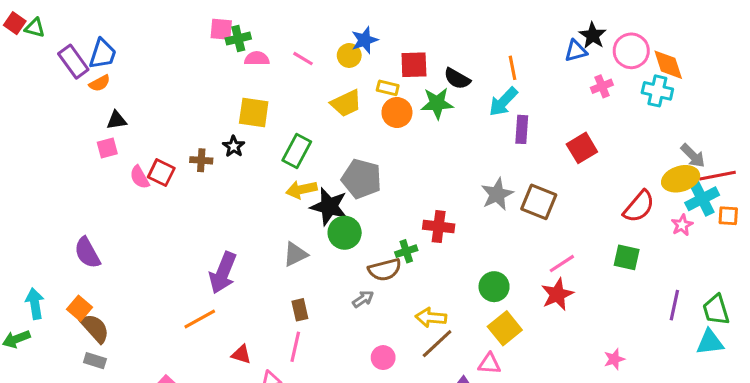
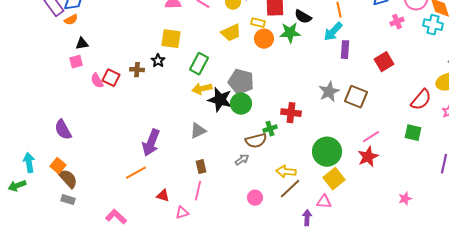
green circle: (345, 233) -> (241, 104), moved
green circle: (494, 287) -> (327, 152), size x1.5

